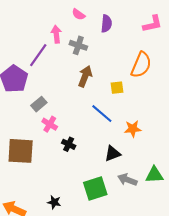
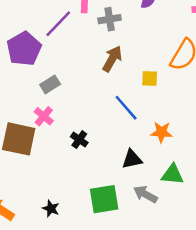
gray cross: (78, 45) -> (110, 19), turned -36
pink cross: (50, 124) -> (44, 116), moved
green triangle: (154, 175) -> (173, 174), moved

